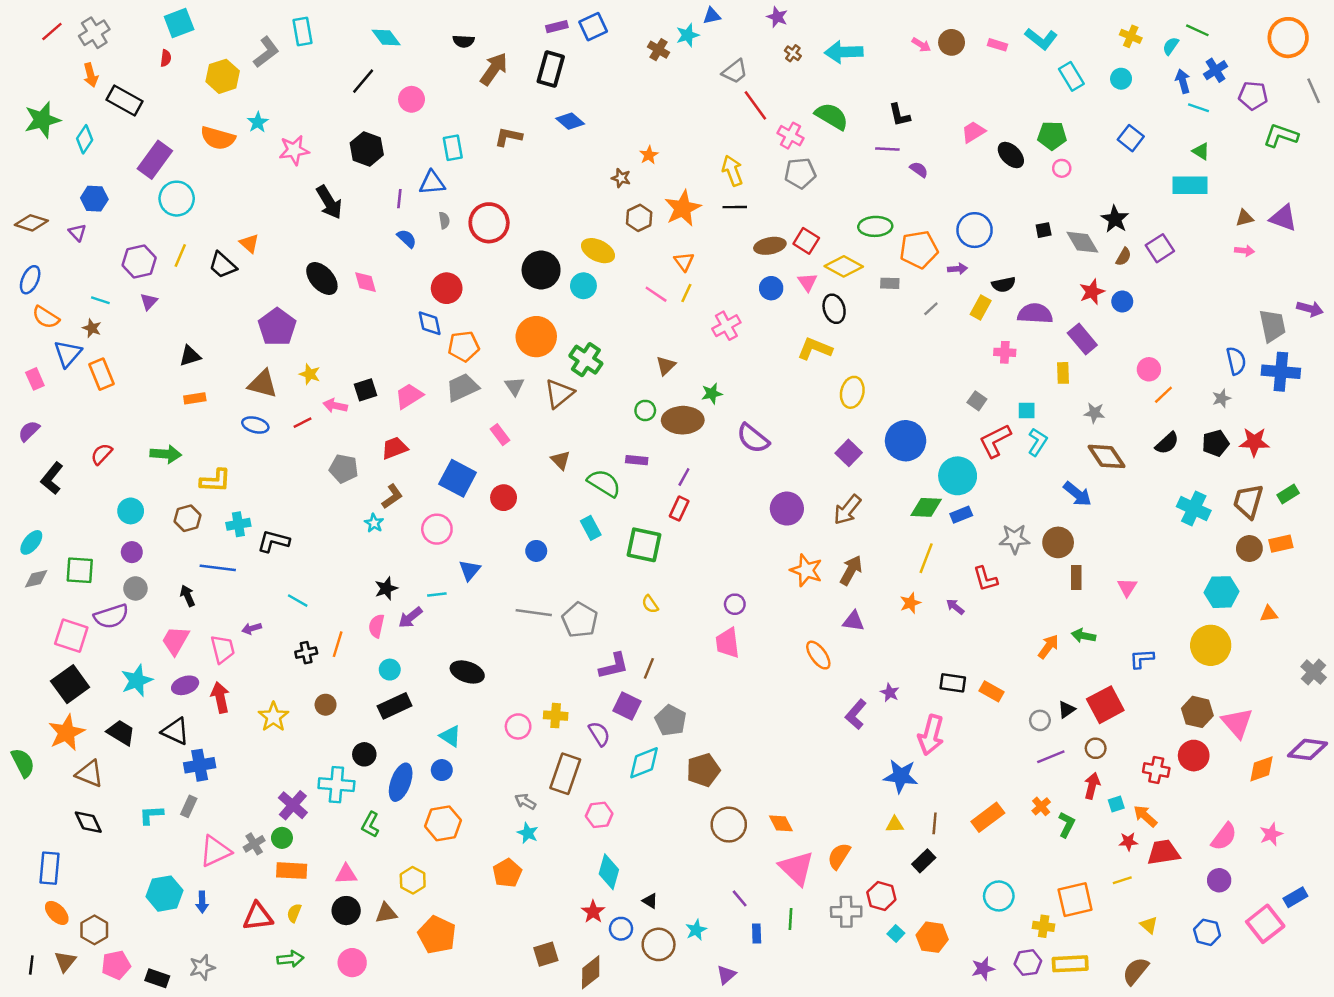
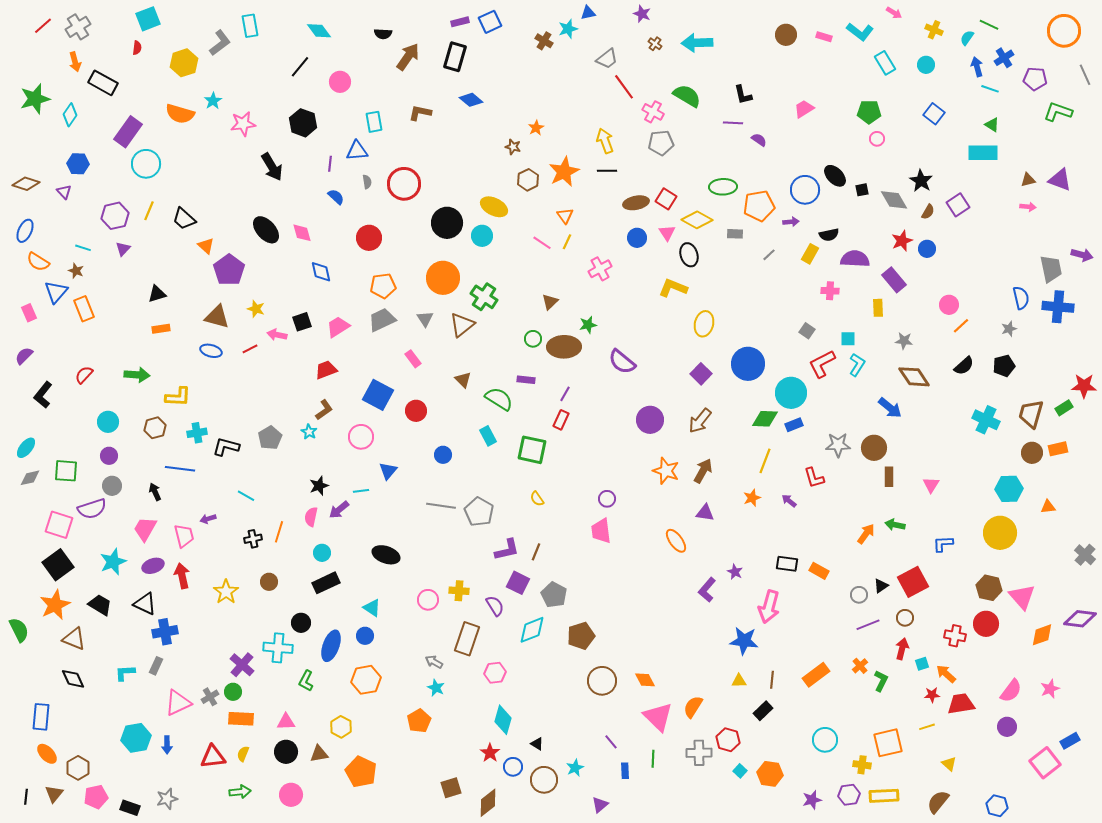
pink arrow: (921, 45) -> (894, 13), moved
black ellipse: (1011, 155) -> (835, 176), moved
orange triangle: (249, 243) -> (206, 246), moved
blue diamond: (430, 323) -> (321, 272), moved
red star: (1254, 442) -> (1084, 386), moved
gray pentagon: (344, 469) -> (270, 438), moved, turned 30
blue hexagon: (1207, 932) -> (997, 806), moved

